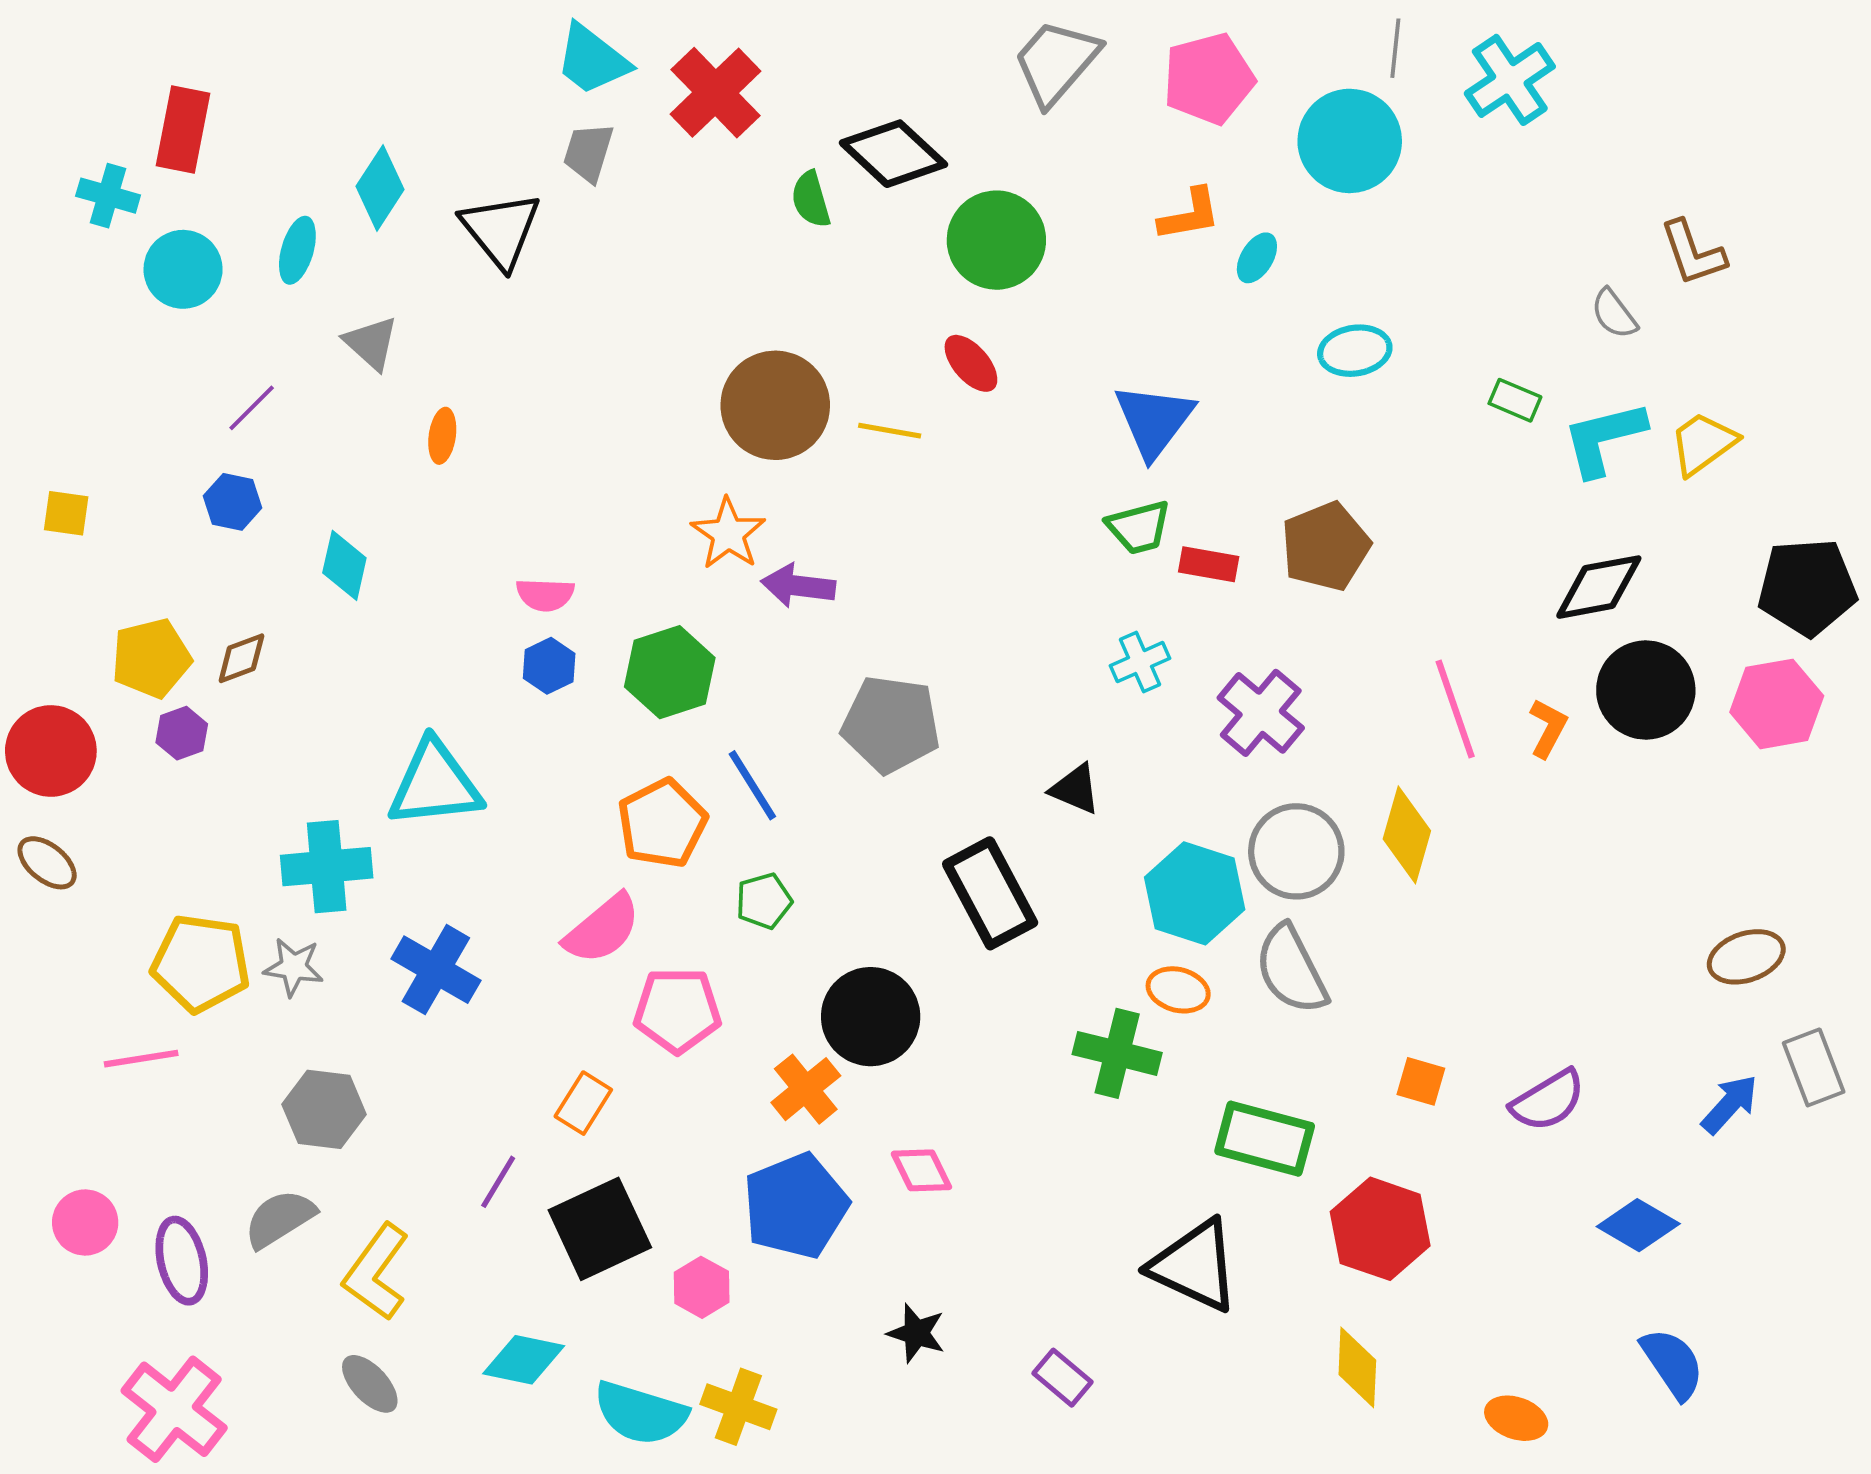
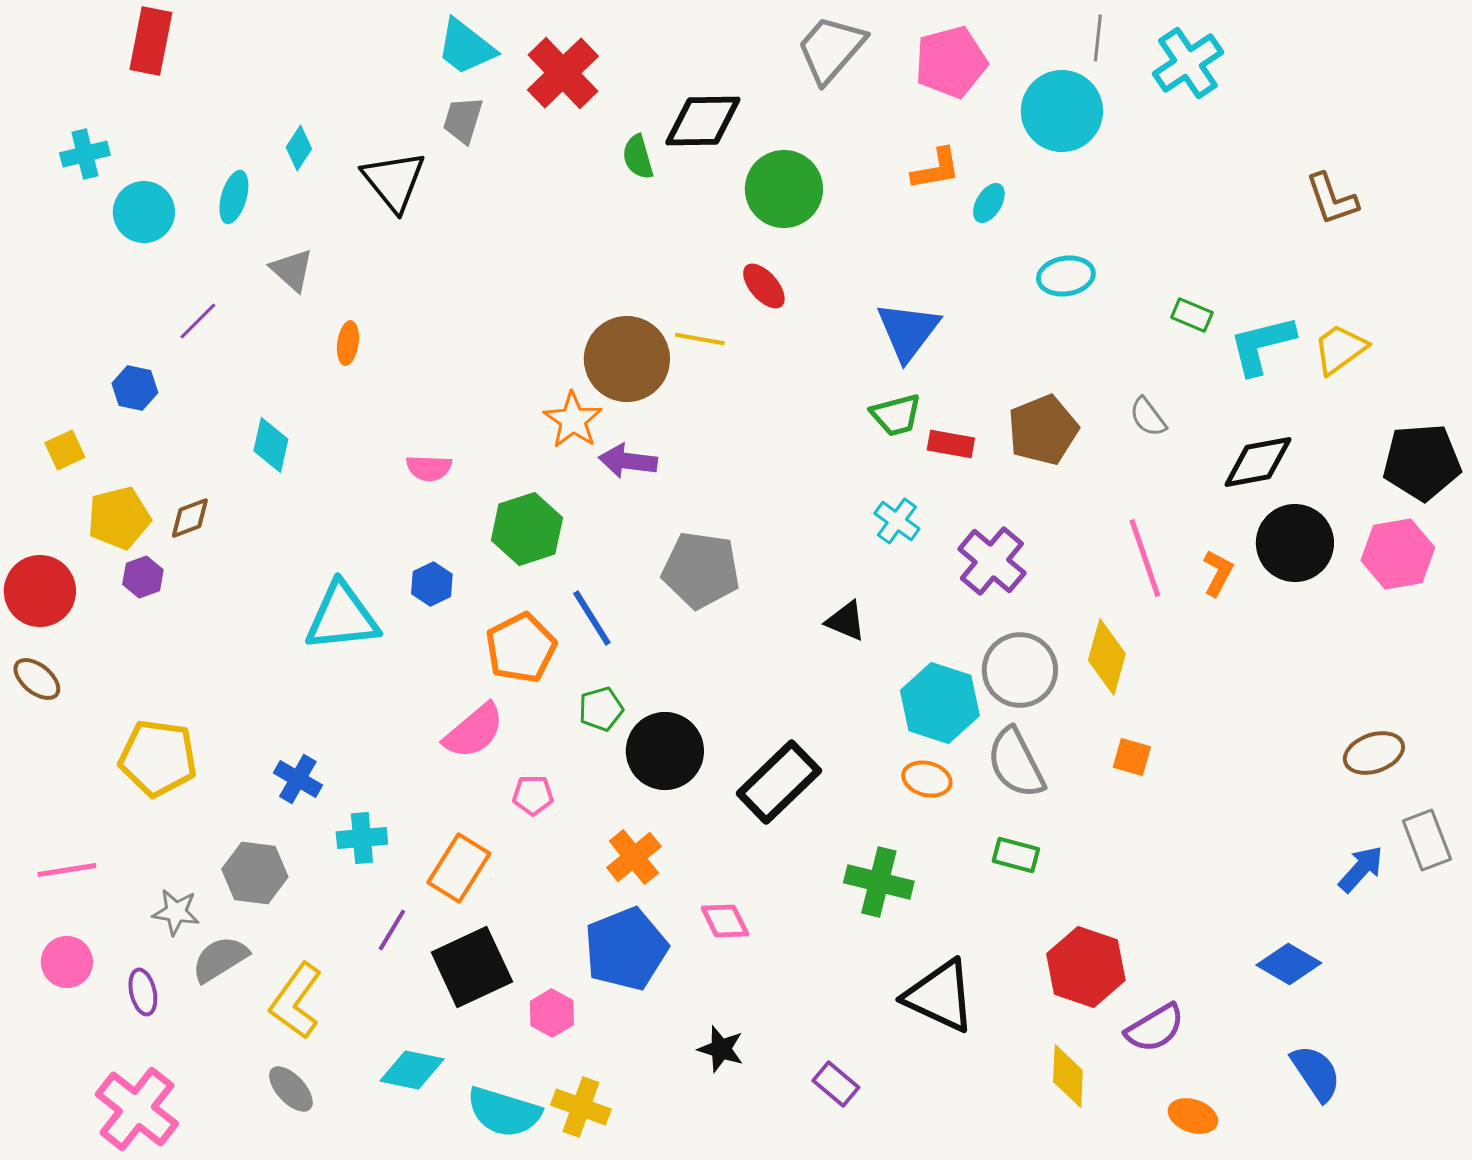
red rectangle: (183, 130) -> (151, 41), moved
black diamond: (893, 154) -> (703, 121), turned -44
cyan diamond: (380, 188) -> (299, 148), size x0.7
cyan cross: (108, 196) -> (85, 154), turned -30
gray semicircle: (1614, 314) -> (1148, 417), moved
brown circle: (775, 405) -> (627, 359), moved
blue hexagon: (233, 502) -> (135, 388), moved
yellow square: (66, 513) -> (65, 450), moved, turned -33
cyan cross: (1140, 662) -> (897, 521), turned -30
blue hexagon: (549, 666) -> (432, 584), moved
cyan cross: (327, 867) -> (362, 838), moved, size x0.7
black rectangle: (990, 893) -> (779, 782), moved, turned 74
gray star: (294, 967) -> (176, 912), moved
blue cross: (436, 970) -> (298, 779), moved, size x0.7
pink pentagon: (677, 1010) -> (533, 795), size x0.6
black circle: (871, 1017) -> (665, 751), moved
green cross: (1117, 1053) -> (879, 882), moved
pink line: (141, 1059) -> (67, 870), moved
orange square: (1421, 1081) -> (1132, 757), moved
purple semicircle: (1548, 1100) -> (1155, 1028), moved
orange rectangle: (583, 1103) -> (459, 868), size x1.4
green rectangle: (1265, 1139) -> (1016, 855), moved, size x0.6
purple ellipse: (182, 1261) -> (143, 992), size x0.7

